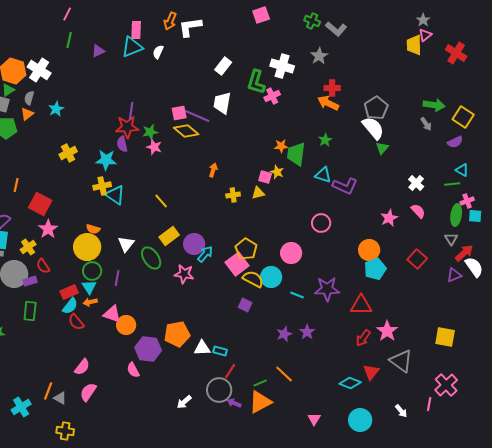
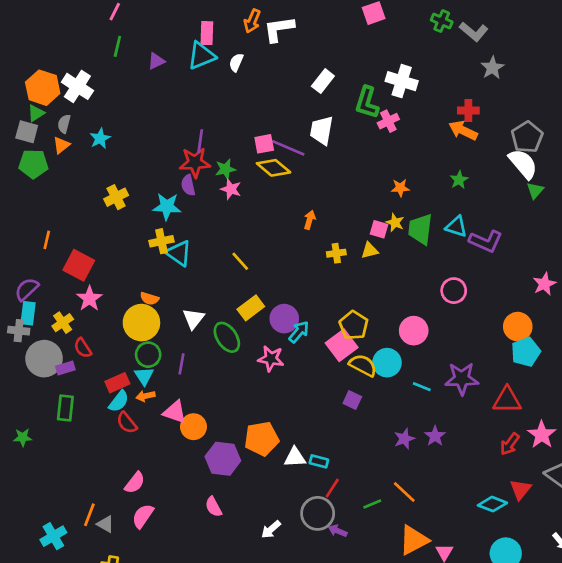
gray star: (319, 56) -> (492, 68), moved
green trapezoid: (296, 154) -> (420, 229), moved
pink semicircle: (133, 370) -> (214, 507), moved
orange triangle: (260, 402) -> (414, 540), moved

